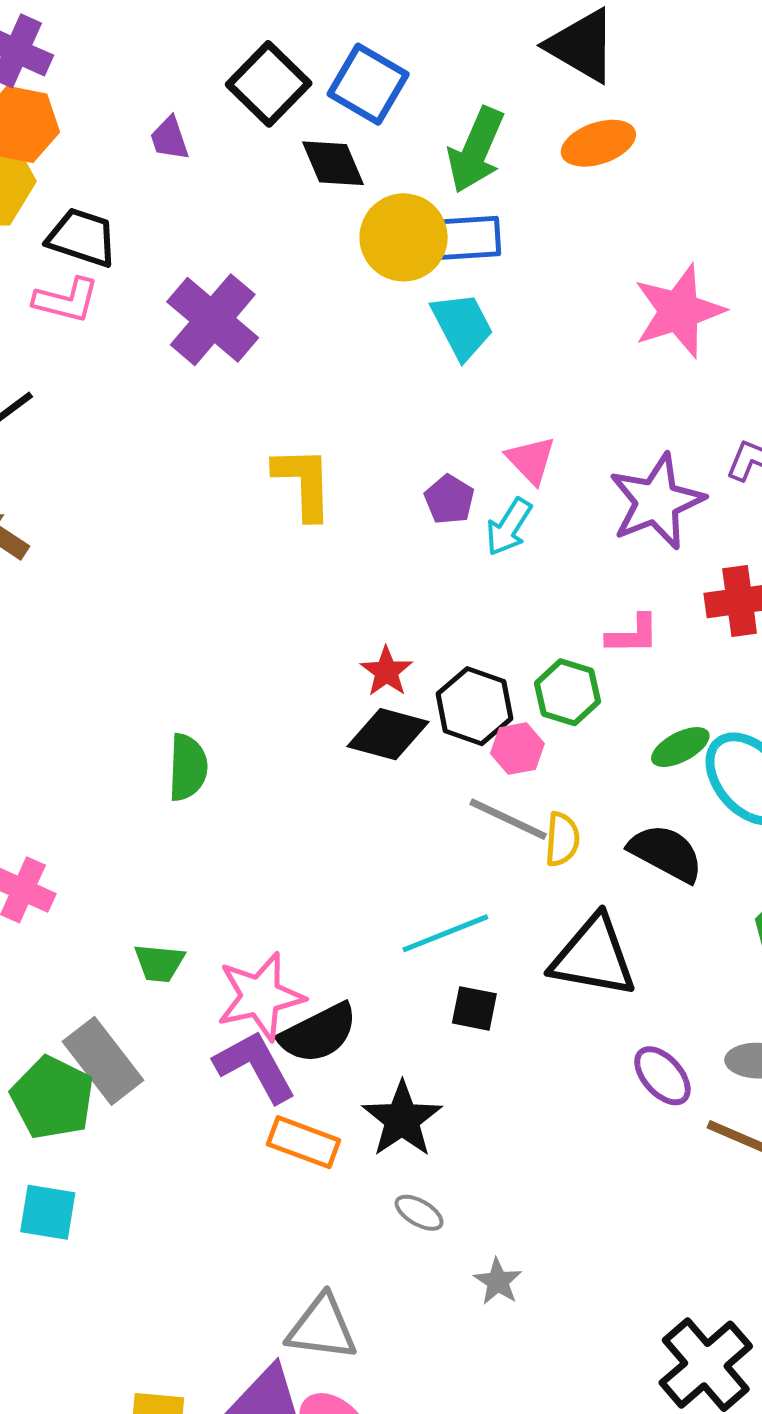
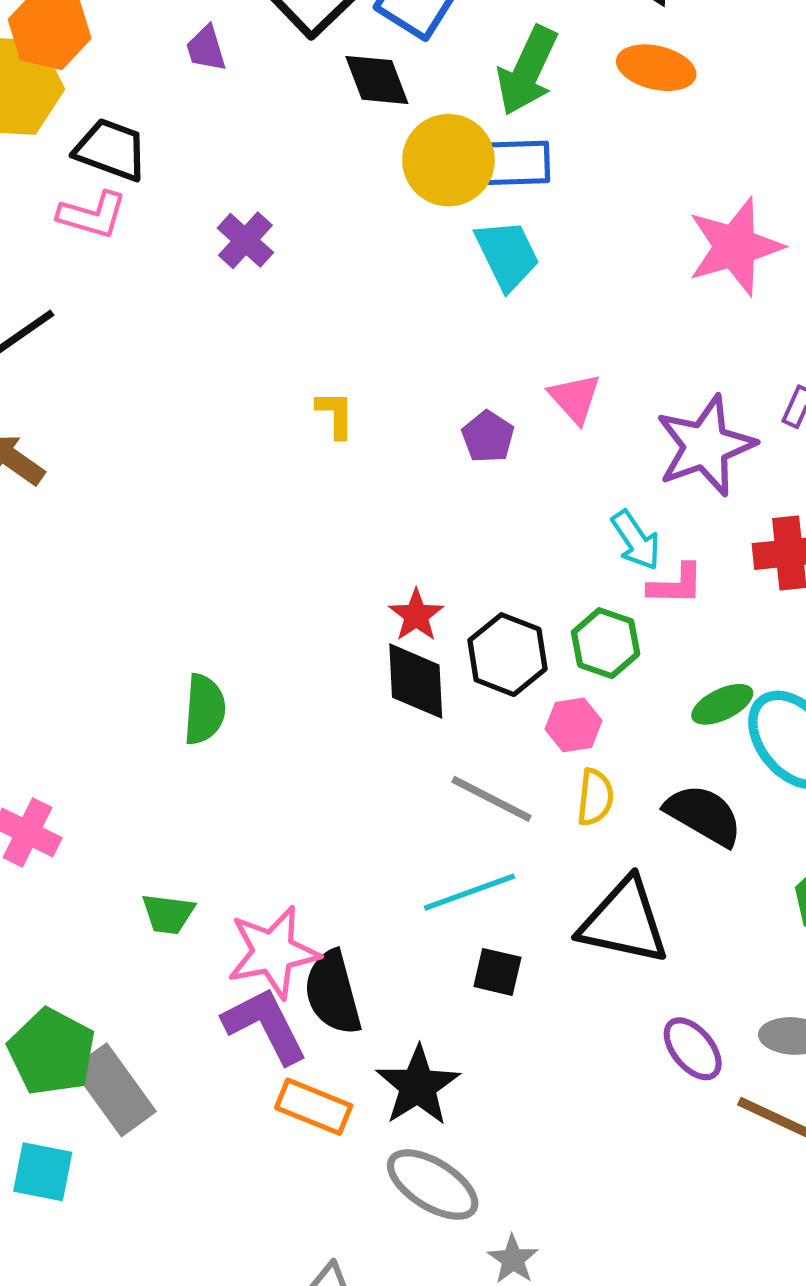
orange ellipse: (598, 143) -> (656, 68), turned 30
purple cross: (213, 320) -> (245, 240), size x0.6
yellow L-shape: (303, 483) -> (335, 414), size x0.6
cyan arrow: (509, 527) -> (636, 540), moved, turned -68
black diamond: (388, 734) -> (416, 681), turned 70
pink hexagon: (517, 749) -> (573, 725), moved
gray line: (508, 819) -> (491, 799), moved
black semicircle: (318, 1033) -> (333, 993), turned 100
gray rectangle: (103, 1061) -> (114, 1090), moved
gray ellipse: (419, 1213) -> (433, 1185), size x1.8

